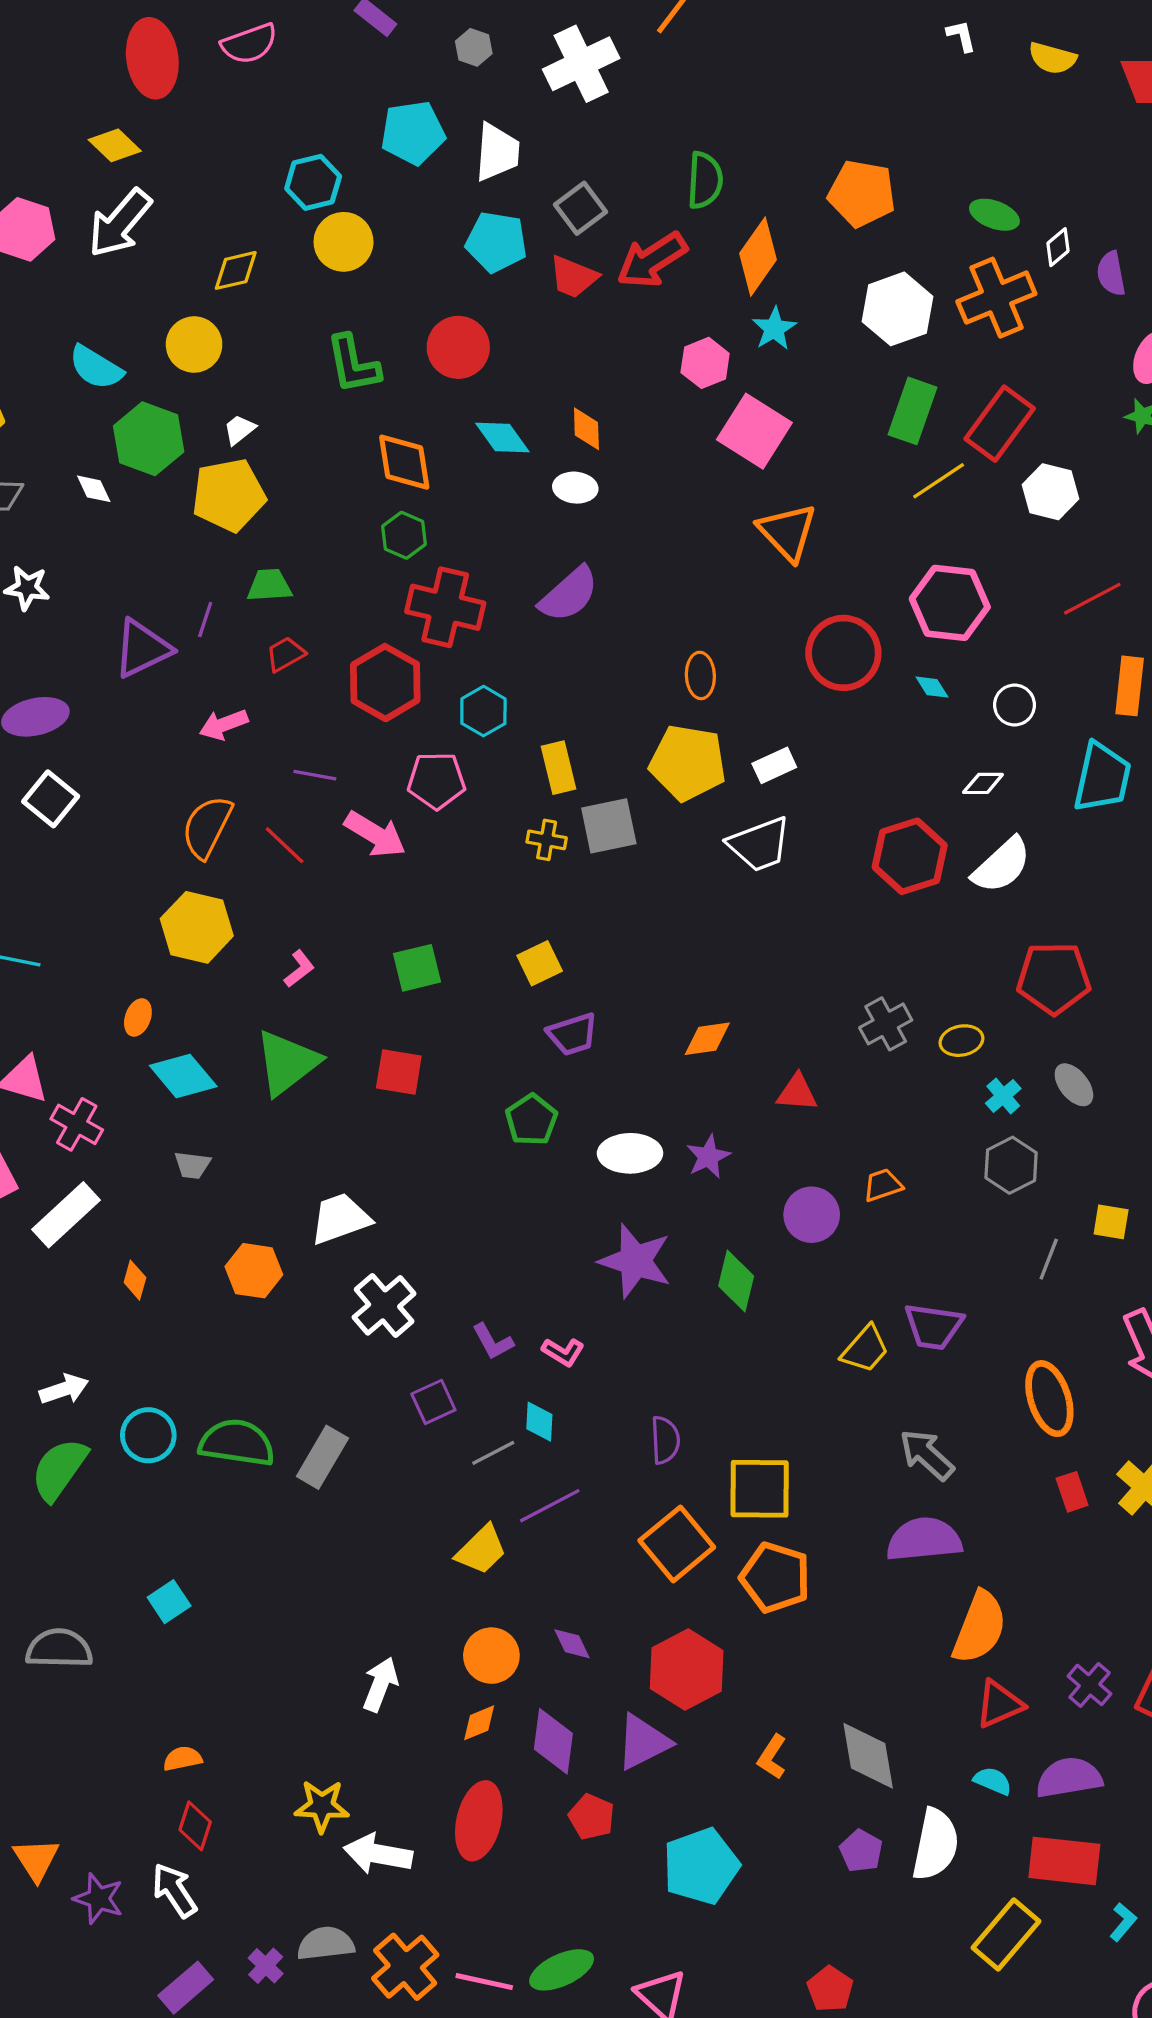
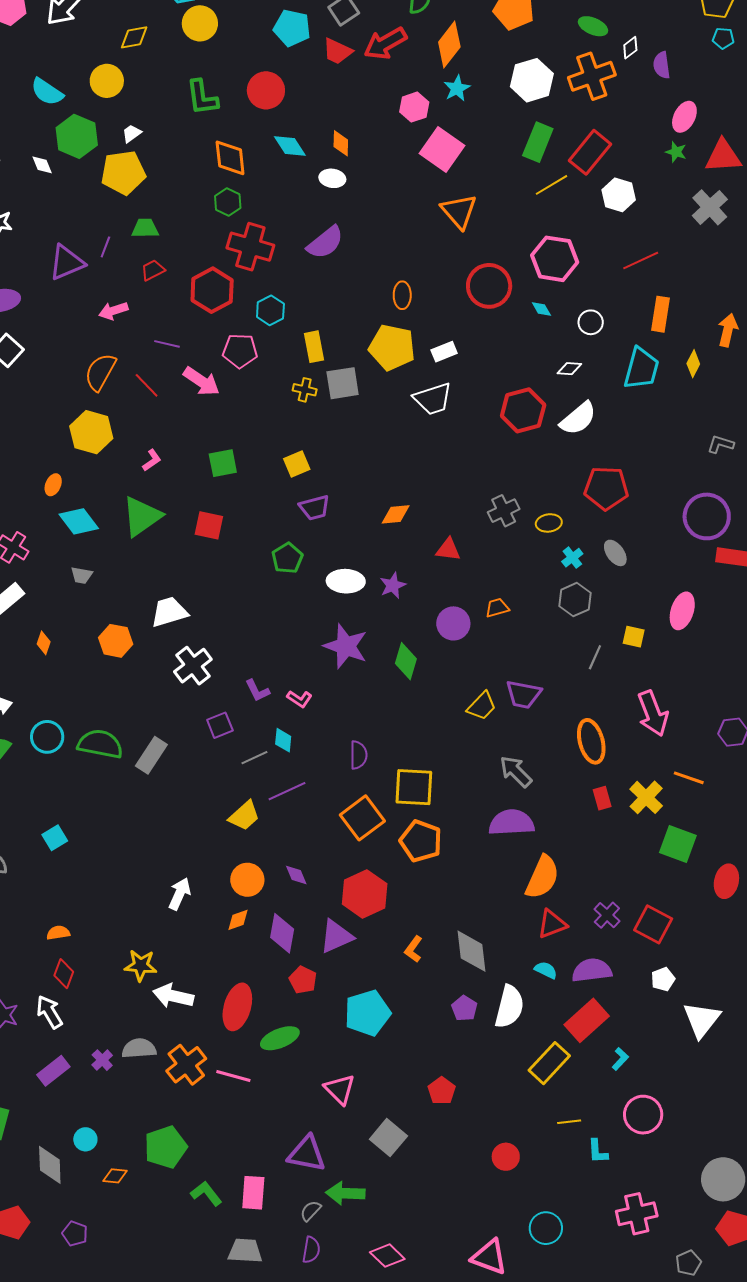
red ellipse: (479, 1821) -> (237, 1007), moved
red rectangle: (1064, 1861) -> (587, 1020), turned -51
green ellipse: (562, 1970) -> (280, 1038), moved

